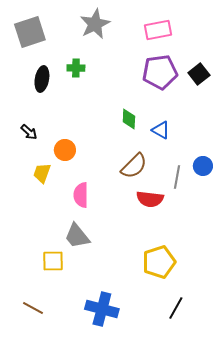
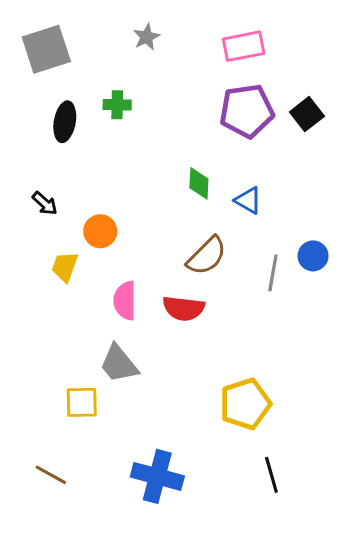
gray star: (95, 24) -> (147, 37), size x0.6
red semicircle: (150, 199) -> (184, 308), moved
black line: (176, 308) -> (271, 475), turned -45

